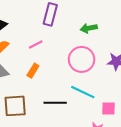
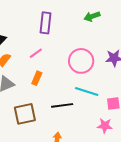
green arrow: (89, 28) -> (92, 16), moved

